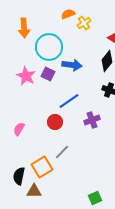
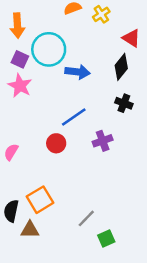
yellow cross: (84, 23) -> (101, 14), moved
purple square: (48, 74) -> (20, 59), moved
gray line: (62, 152) -> (86, 218), moved

